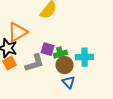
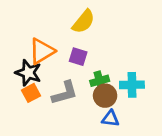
purple square: (48, 49) -> (78, 57), moved
blue triangle: (69, 82) -> (110, 119), turned -40

